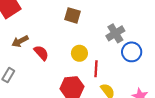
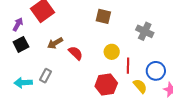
gray cross: (115, 33) -> (145, 31), turned -30
blue circle: (132, 52) -> (156, 71), moved

